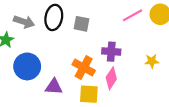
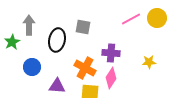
black ellipse: (54, 17) -> (57, 40), moved
gray arrow: (24, 22) -> (29, 25), turned -108
blue circle: (27, 66) -> (32, 67), size x0.7

